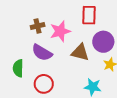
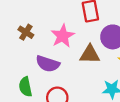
brown cross: (38, 26) -> (26, 32), moved, turned -32

